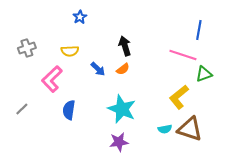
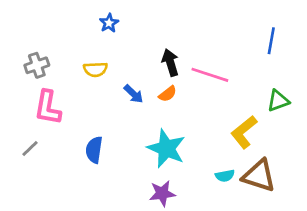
pink line: (183, 55) -> (210, 75), moved
pink L-shape: (52, 79) -> (48, 108), moved, turned -36

